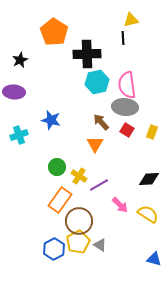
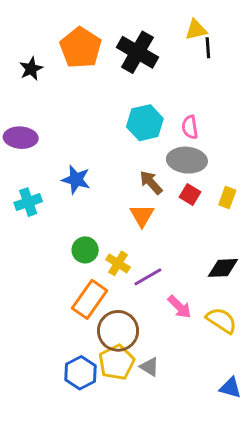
black line: (123, 38) -> (208, 48), moved
black cross: (87, 54) -> (137, 52), moved, turned 32
black star: (20, 60) -> (31, 69), moved
pink semicircle: (127, 85) -> (190, 127), size x0.6

